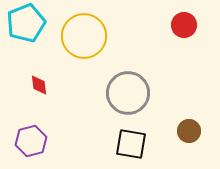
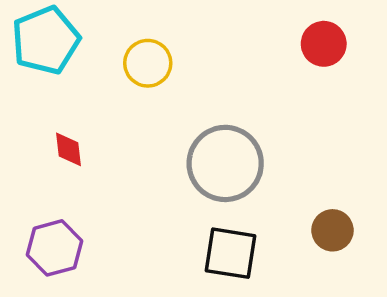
yellow circle: (84, 36) -> (148, 63), size x0.6

